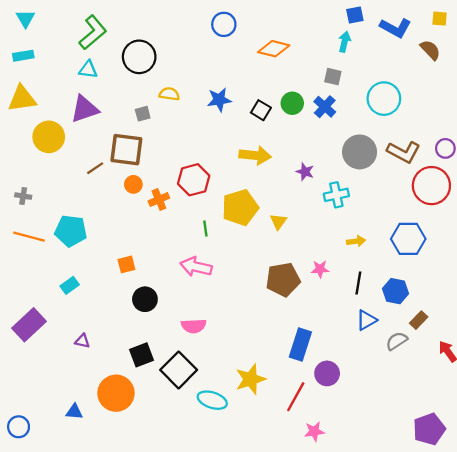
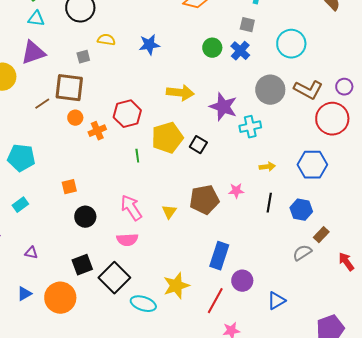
black square: (261, 110) -> (198, 145), moved
purple star: (305, 172) -> (223, 107), size x1.8
yellow triangle: (278, 222) -> (169, 212), moved
pink arrow: (196, 267) -> (131, 208), moved, turned 44
blue triangle: (366, 320) -> (276, 301), moved
blue triangle: (74, 412) -> (24, 294), moved, turned -35

